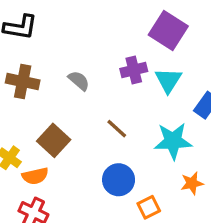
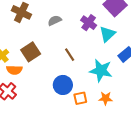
purple cross: (134, 70) -> (89, 23), turned 35
gray semicircle: (79, 81) -> (55, 21), turned -80
orange square: (149, 207) -> (80, 98), moved

